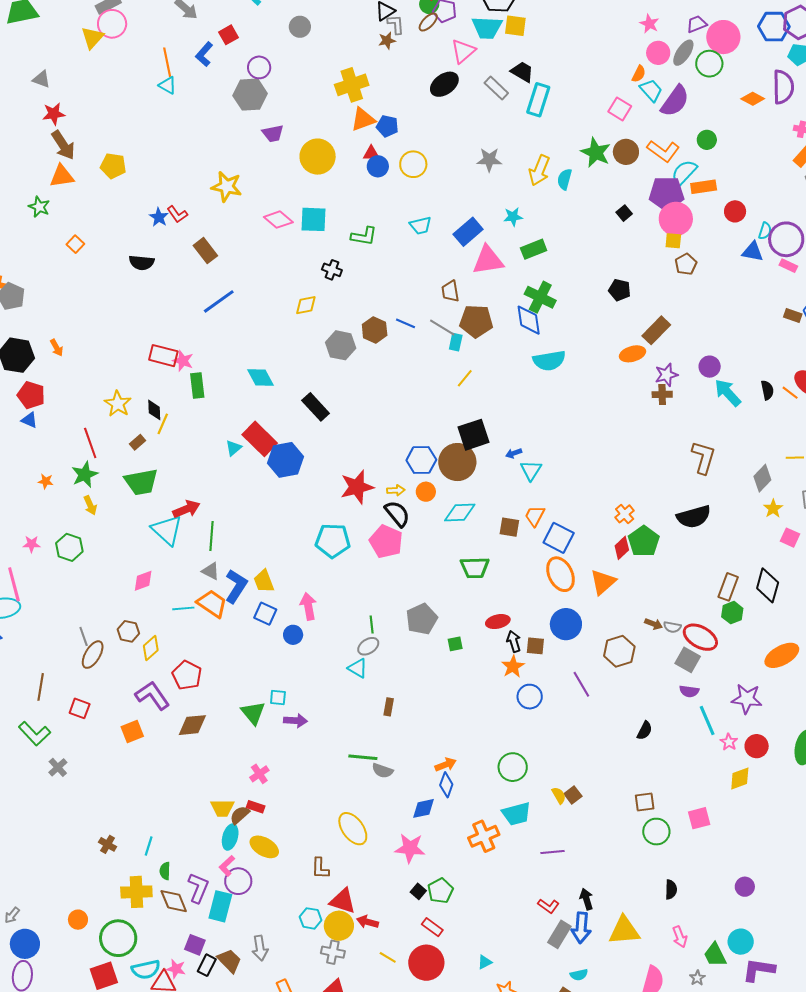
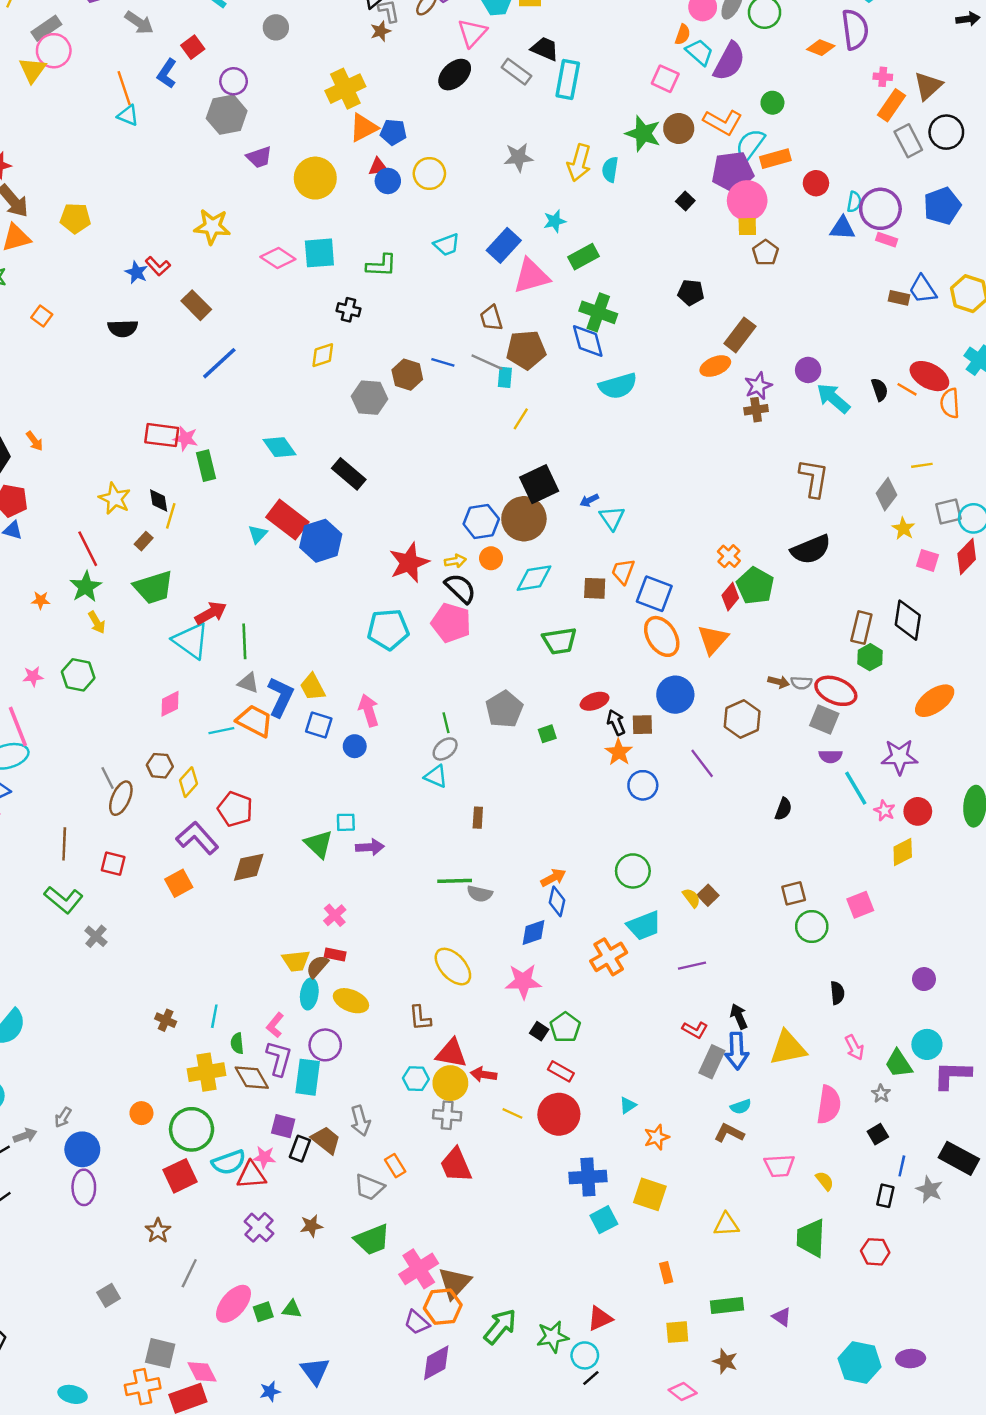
pink L-shape: (227, 866) -> (275, 1025), moved

